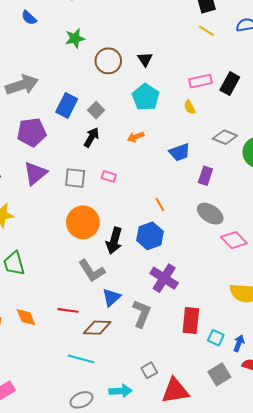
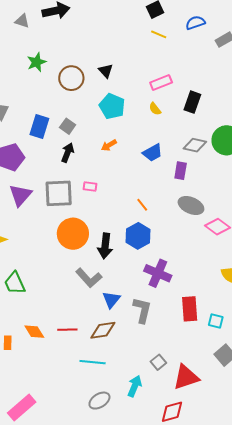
black rectangle: (230, 84) -> (192, 102), moved
gray diamond: (225, 137) -> (195, 145), moved
gray square: (75, 178) -> (59, 193), size x1.4
red line: (68, 310) -> (67, 330), moved
cyan arrow: (120, 391) -> (135, 386), turned -55

